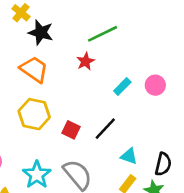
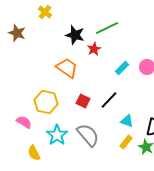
black star: (41, 32) -> (75, 35), moved
orange trapezoid: (34, 69) -> (67, 68), moved
yellow hexagon: (34, 114) -> (46, 102), moved

